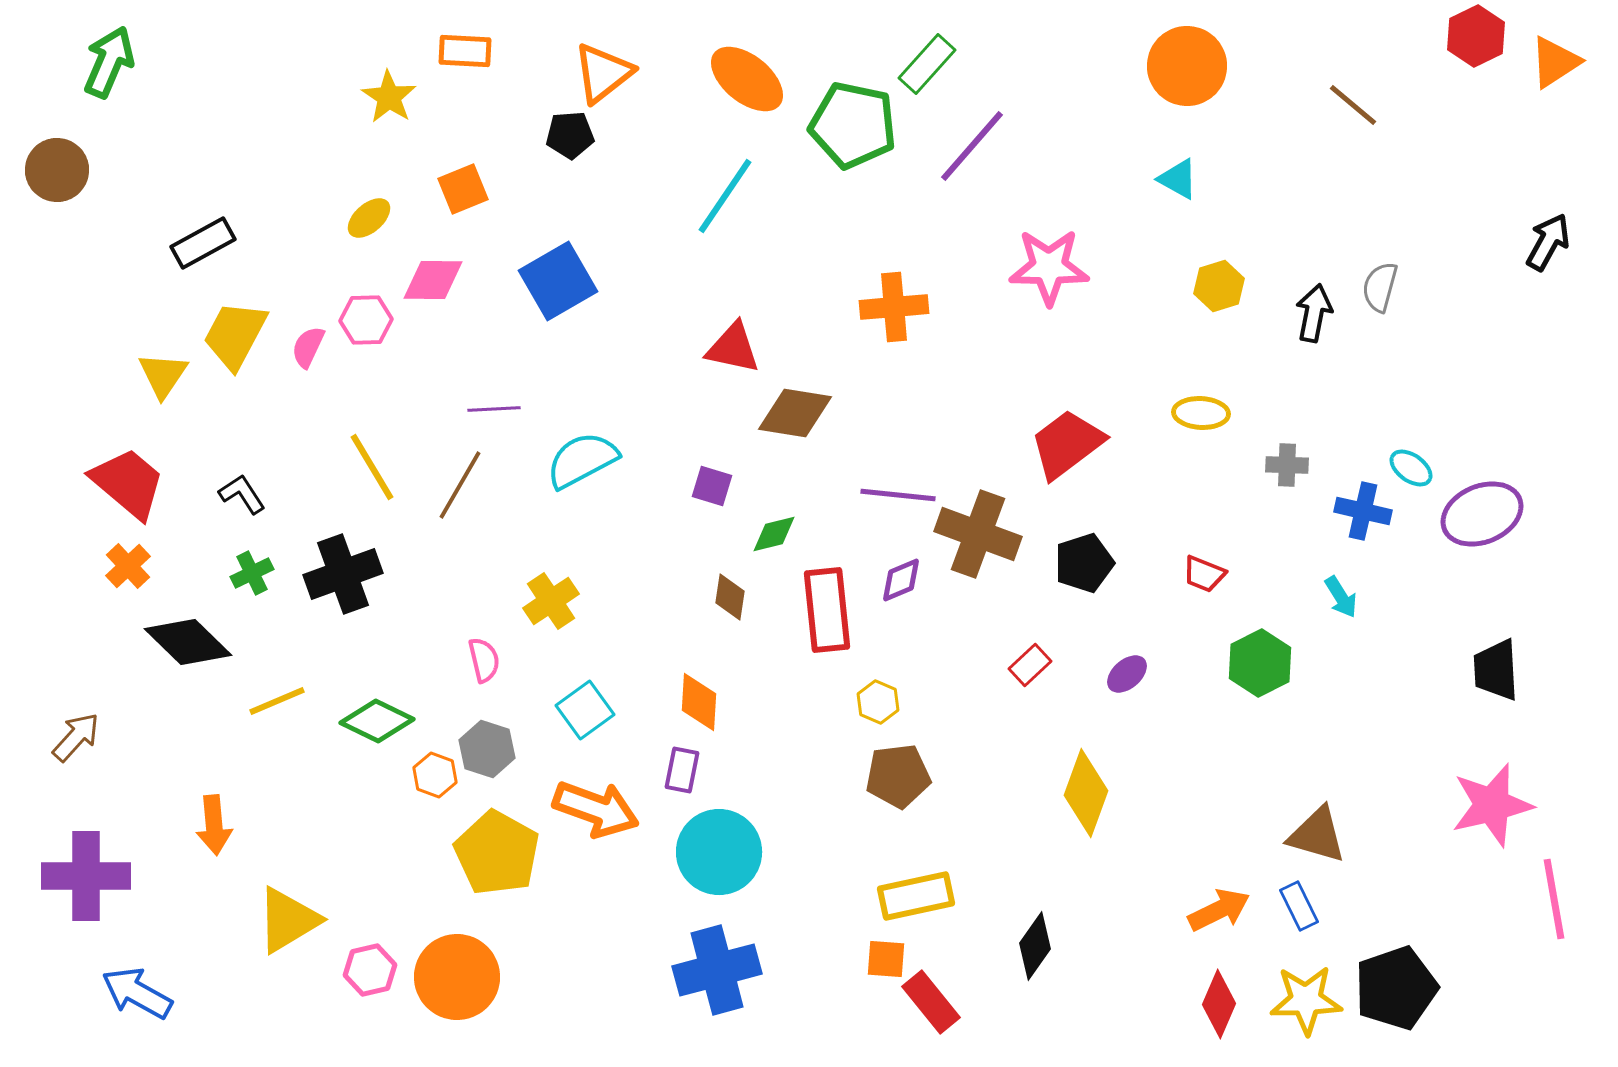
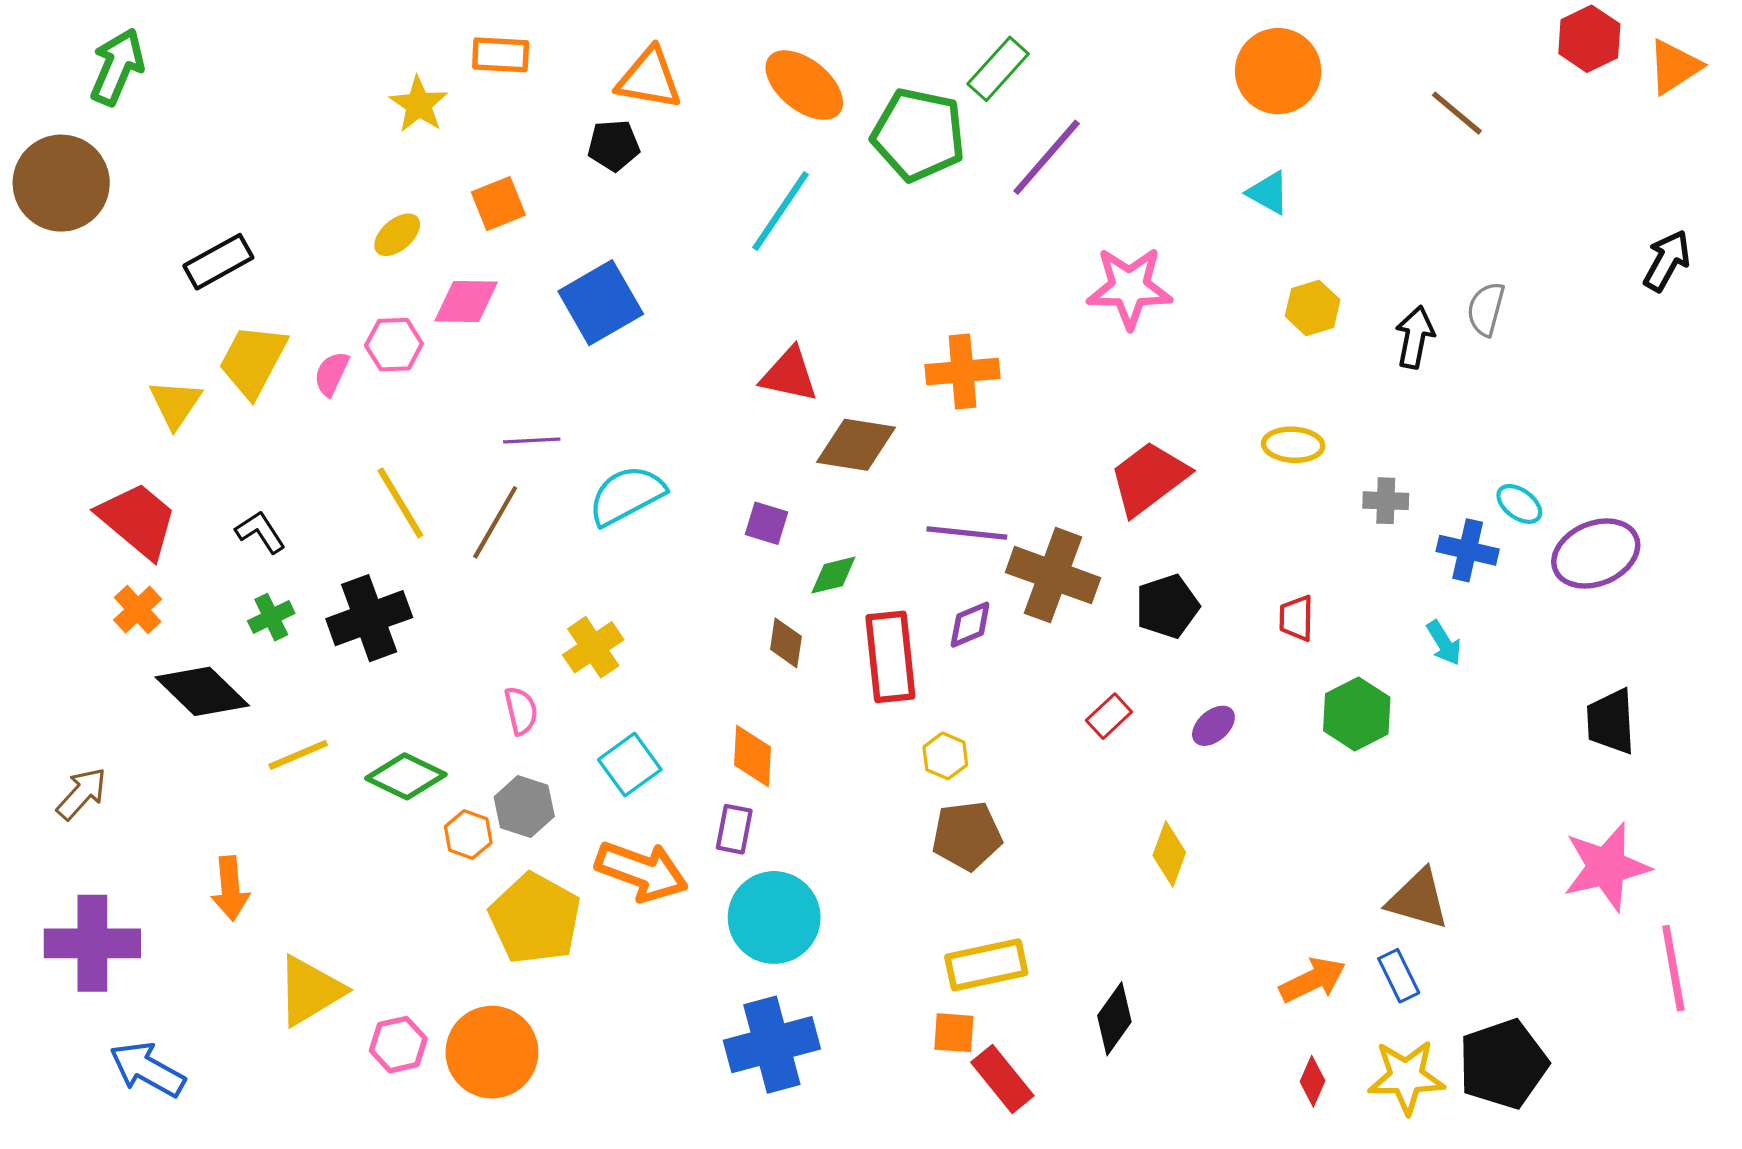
orange triangle: (603, 73) -> (649, 79), turned 48
brown circle: (57, 170) -> (61, 183), size x1.4
orange cross: (894, 307) -> (963, 372), moved
red trapezoid: (1204, 574) -> (1296, 618), turned 69
yellow diamond: (1086, 793) -> (1169, 854), size x0.7
red diamond: (1219, 1004) -> (1313, 1081), size x0.7

